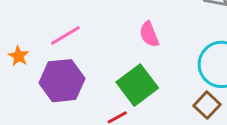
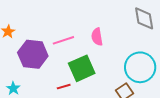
pink line: (65, 35) -> (63, 40), moved

